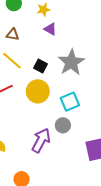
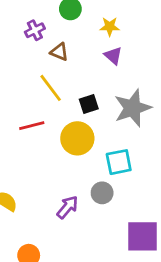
black square: (41, 66) -> (89, 104), turned 32
purple arrow: (41, 140) -> (67, 207), size x0.7

